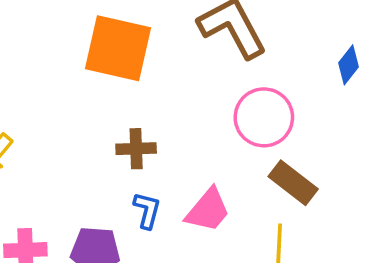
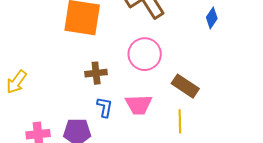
pink circle: (264, 117) -> (145, 54), moved
pink trapezoid: (208, 210) -> (139, 105), turned 52

